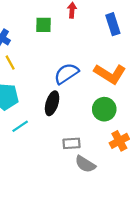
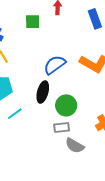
green circle: (104, 109) -> (66, 105), moved

